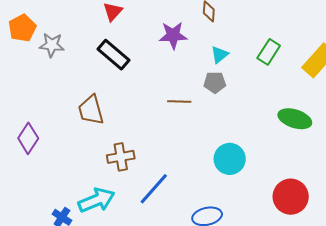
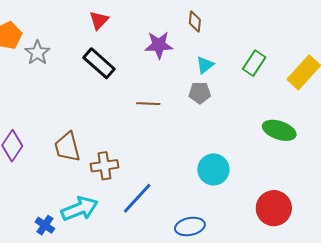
gray star: (52, 45) -> (37, 53), turned 30
brown line: (179, 101) -> (148, 104), moved
brown trapezoid: (91, 110) -> (67, 147), moved

